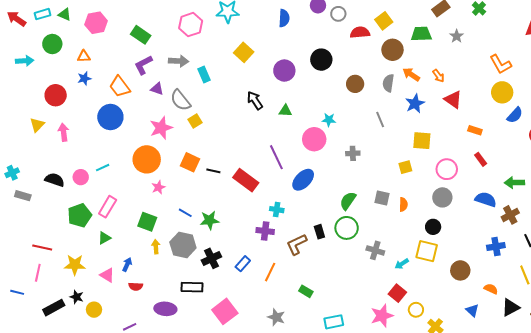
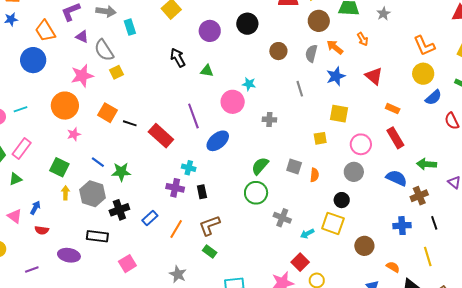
orange arrow: (438, 76) -> (363, 39), moved
red rectangle: (481, 159) -> (395, 138), size x1.5
black rectangle: (319, 232) -> (202, 192), moved
brown L-shape: (297, 244) -> (209, 225), moved
pink square: (225, 311) -> (127, 264), size x0.7

